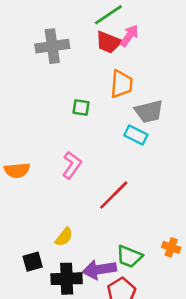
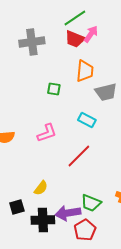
cyan rectangle: (136, 135) -> (87, 120), moved
pink L-shape: (72, 165) -> (47, 133), turned 35

